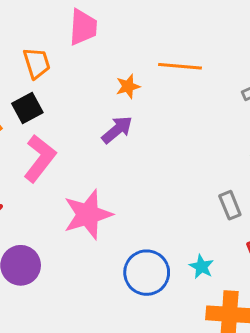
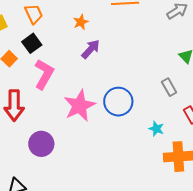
orange star: (128, 86) -> (81, 22), moved
blue circle: (147, 273) -> (118, 102), moved

